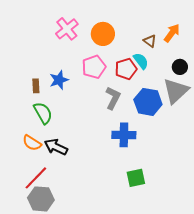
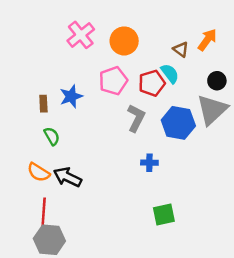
green semicircle: (43, 113) -> (52, 136), size x0.7
blue cross: (124, 135) -> (149, 163), size x0.6
red line: (36, 178) -> (43, 214), turned -40

